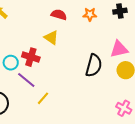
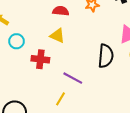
cyan circle: (11, 63) -> (16, 41), moved
purple line: (26, 80) -> (73, 78), moved

